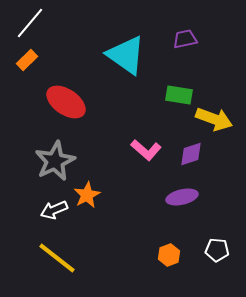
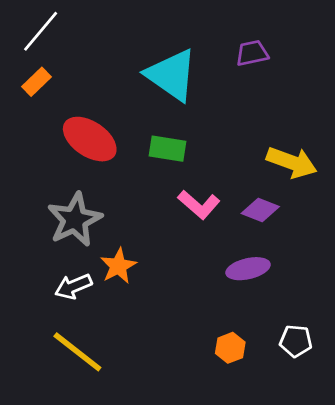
green rectangle: (179, 95) -> (168, 149), moved
purple diamond: (191, 154) -> (260, 210), turned 40

